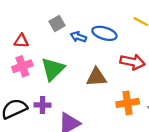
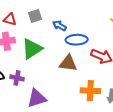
gray square: (57, 24) -> (35, 16), moved
blue ellipse: (104, 33) -> (77, 40), moved, turned -30

